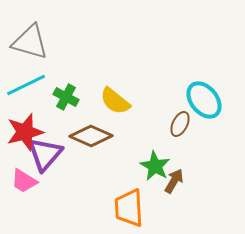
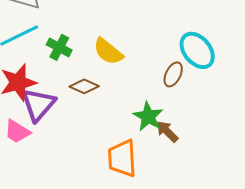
brown diamond: (91, 136) -> (84, 86), size x0.7
brown arrow: (174, 181) -> (167, 131), turned -75

